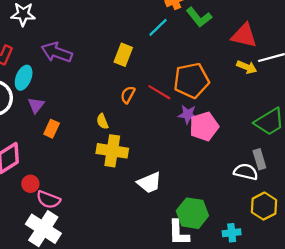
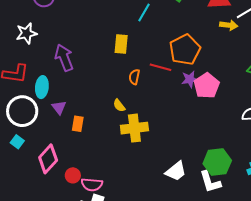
purple arrow: (57, 52) -> (64, 58), turned 64
white trapezoid: (149, 183) -> (176, 171), moved

